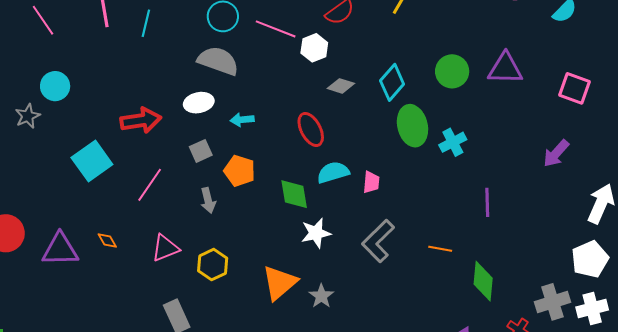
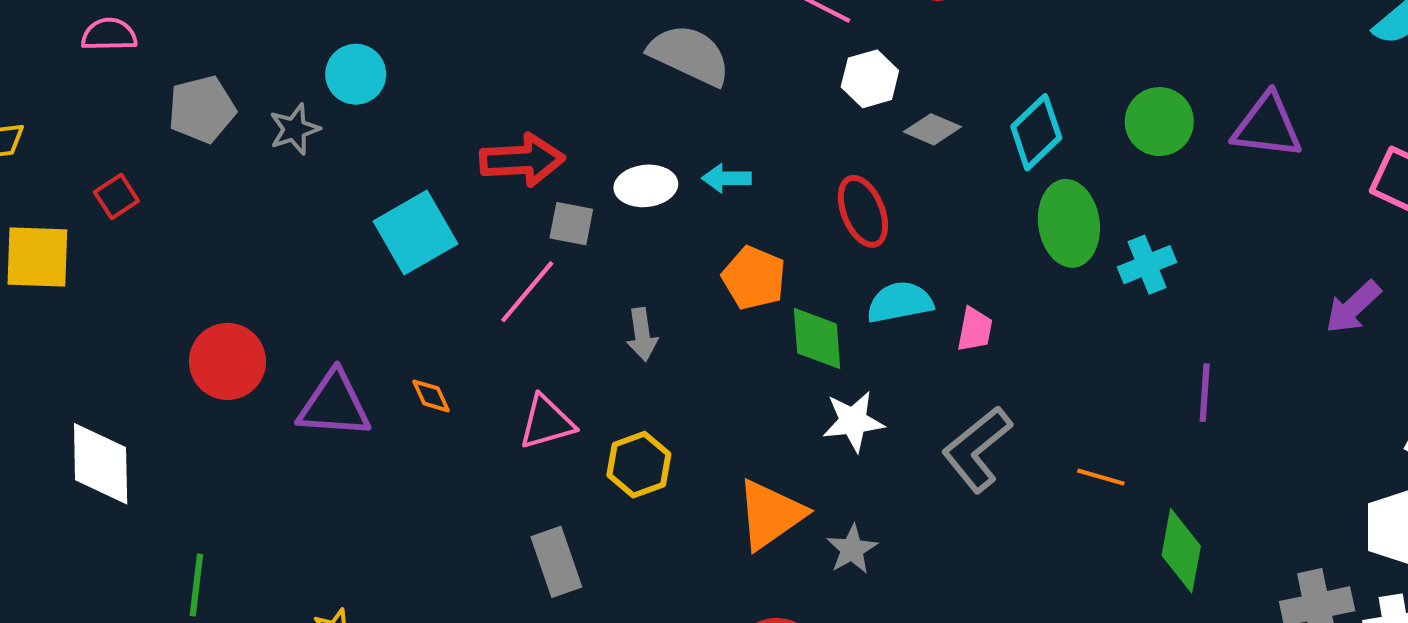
white hexagon: (314, 48) -> (870, 79), moved
white ellipse: (199, 103) -> (646, 186), moved
gray square: (201, 151) -> (571, 224), moved, turned 30
orange pentagon: (240, 171) -> (754, 278), moved

